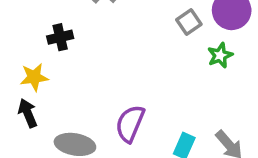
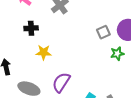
yellow star: (34, 77) -> (44, 52), moved

